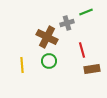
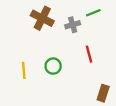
brown cross: (47, 37) -> (42, 18), moved
brown rectangle: (92, 69) -> (103, 93), moved, turned -63

